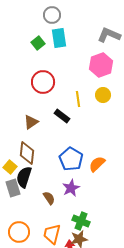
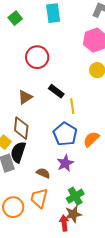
green square: (38, 43) -> (15, 18), moved
yellow line: (78, 99) -> (72, 106), moved
brown semicircle: (49, 198) -> (43, 173), turned -32
green cross: (81, 221) -> (75, 196), turned 36
orange trapezoid: (52, 234) -> (39, 198), moved

